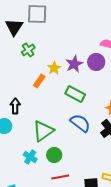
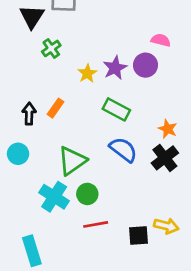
orange rectangle: (39, 81) -> (55, 108), moved
black arrow: (15, 106) -> (29, 114), moved
cyan cross: (30, 157) -> (54, 197), size x1.5

